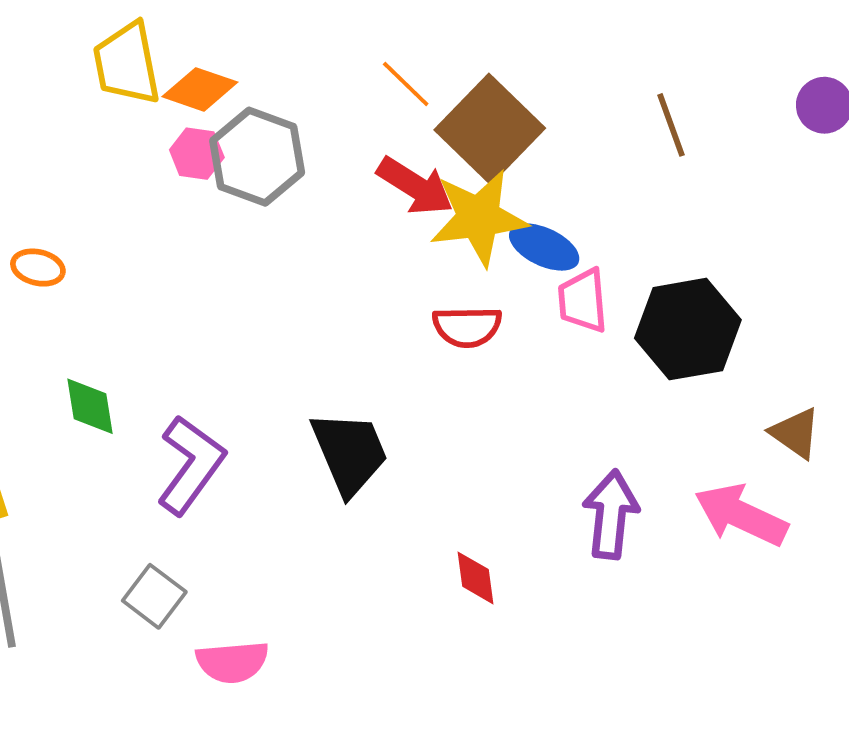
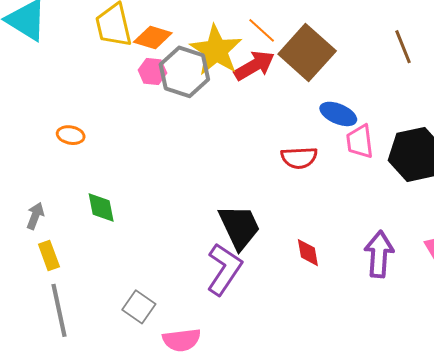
red arrow: (415, 186) -> (254, 66), moved, turned -60
yellow star: (479, 217) -> (216, 50), moved, turned -30
purple L-shape: (191, 465) -> (224, 269), moved
red diamond: (476, 578) -> (308, 253), moved

